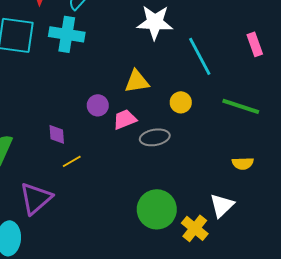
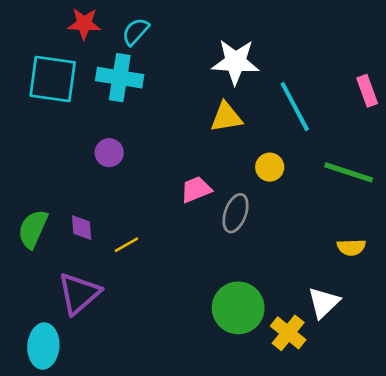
yellow triangle: (137, 81) -> (226, 117), moved
purple circle: (98, 105) -> (109, 153), moved
purple diamond: (57, 134) -> (82, 228), moved
gray ellipse: (155, 137) -> (236, 213), turned -60

